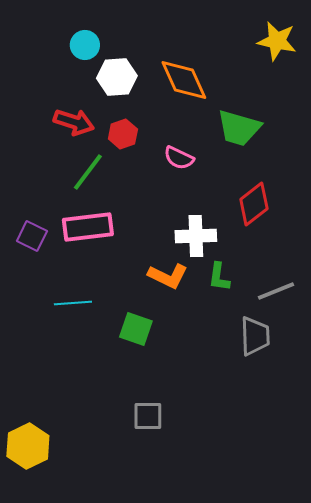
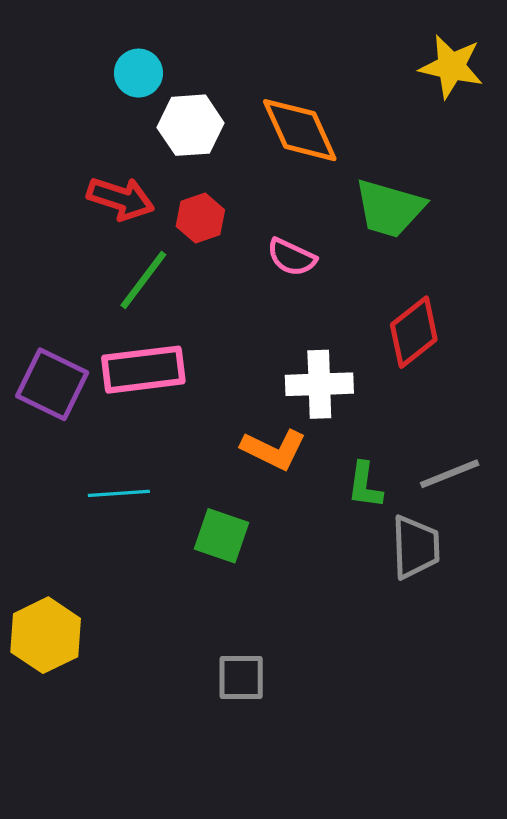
purple square: (32, 236) -> (52, 384), size x1.4
green L-shape: (219, 277) -> (365, 485), moved
yellow hexagon: (28, 446) -> (46, 635), moved

